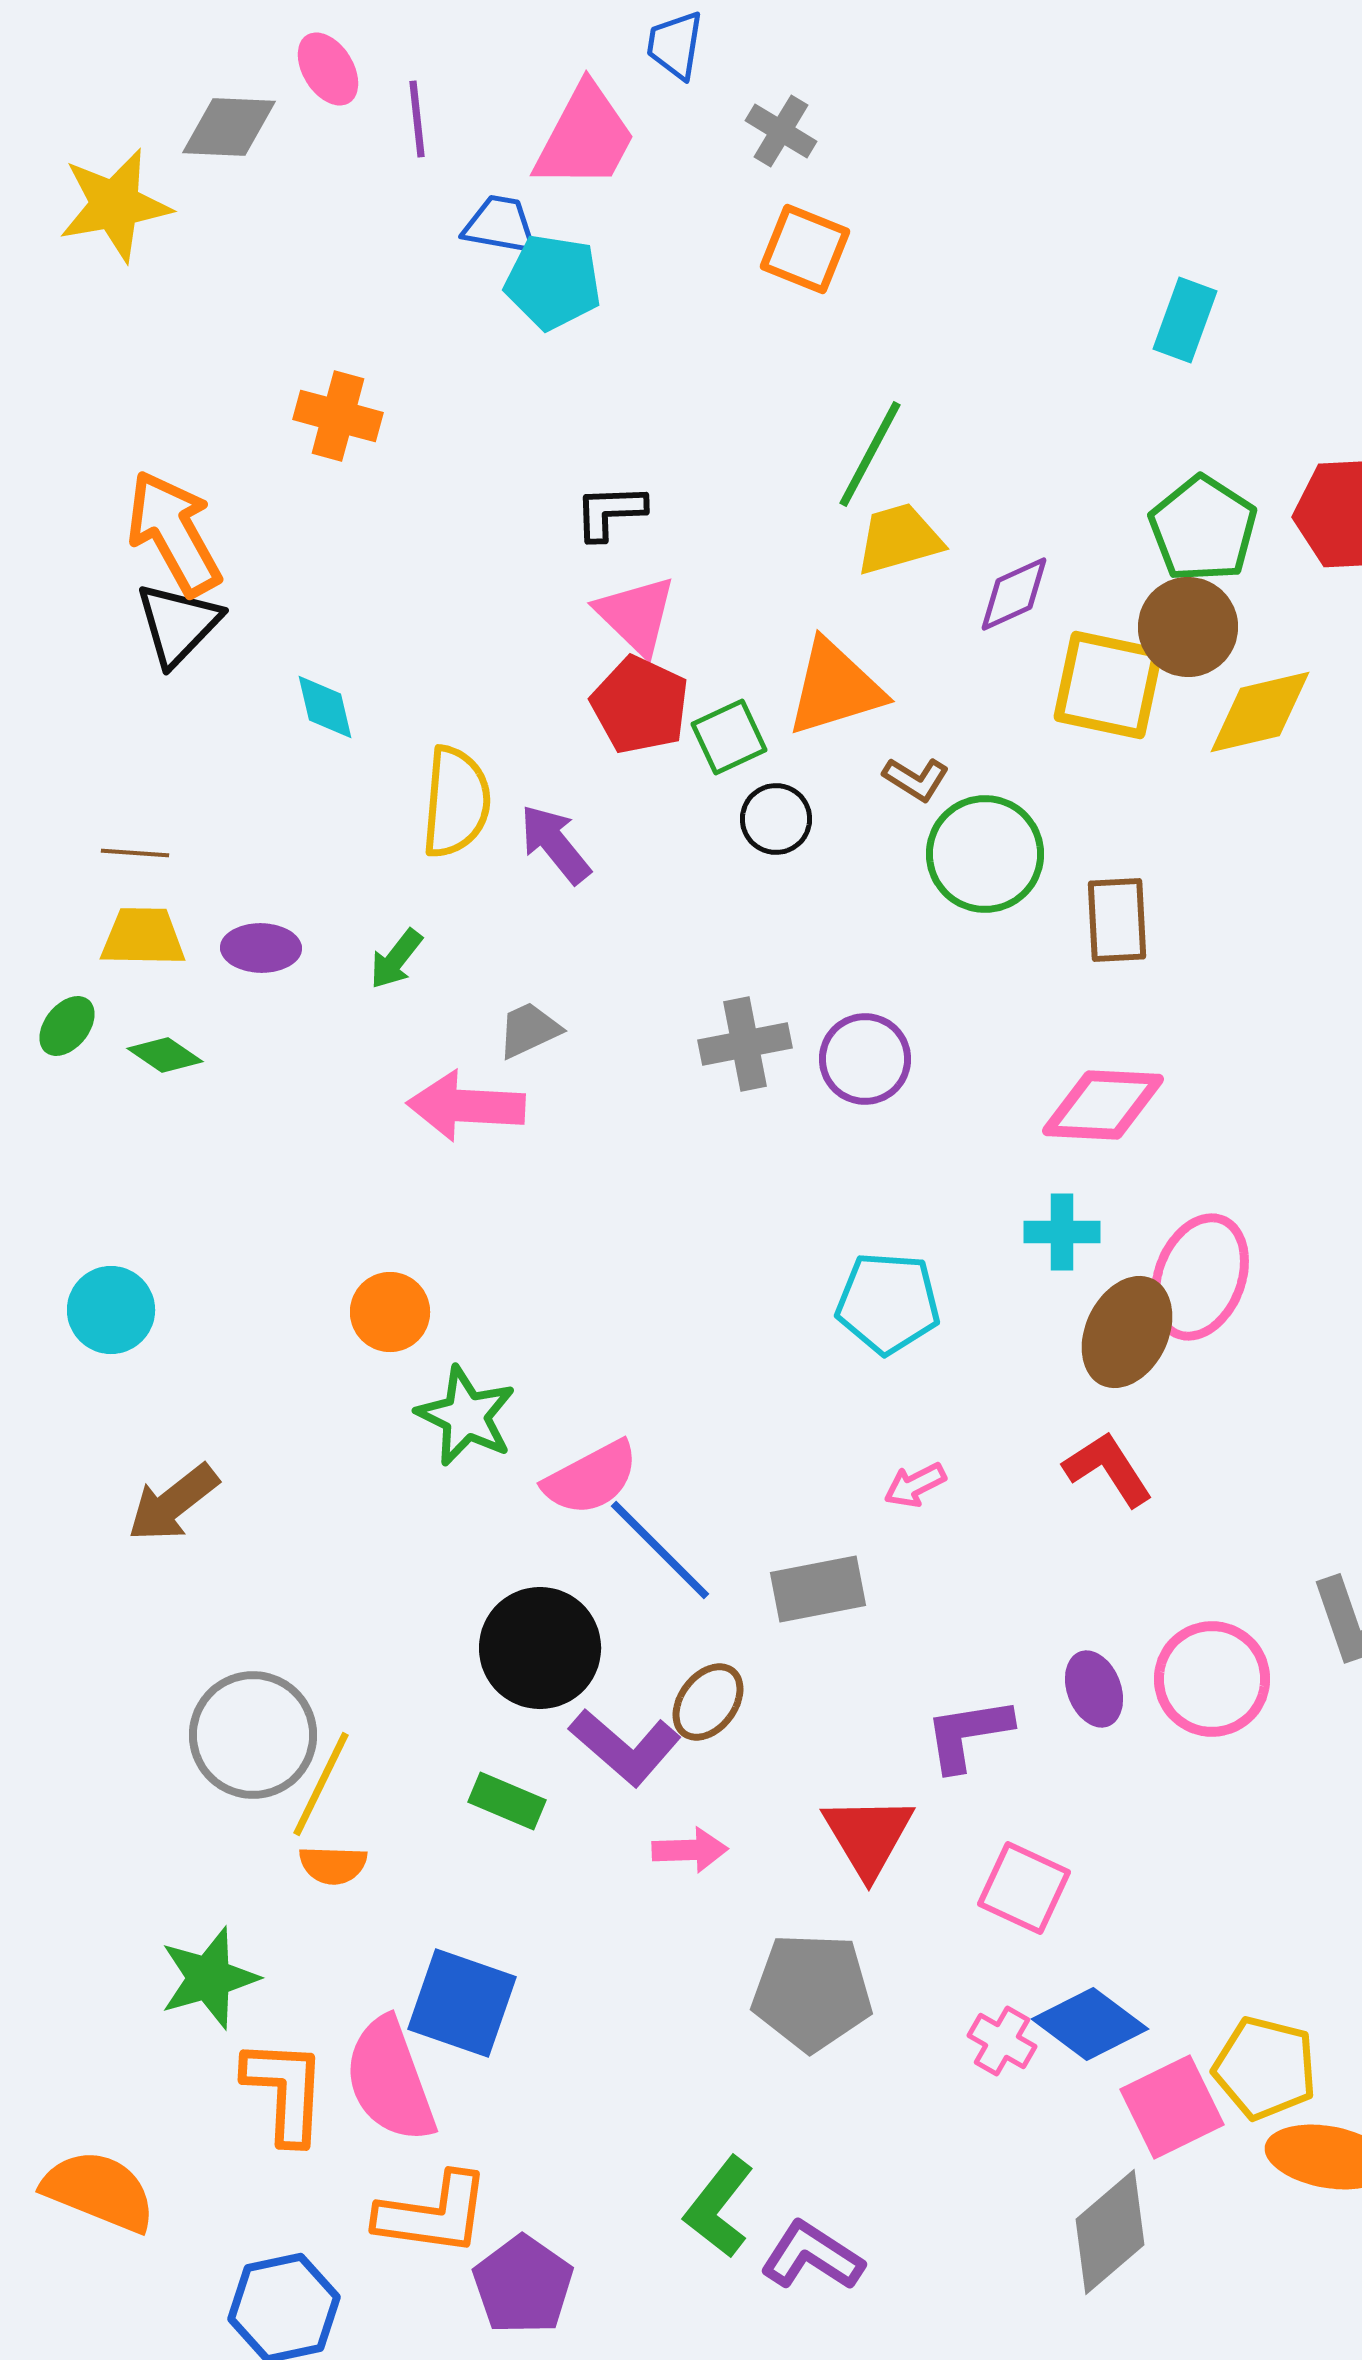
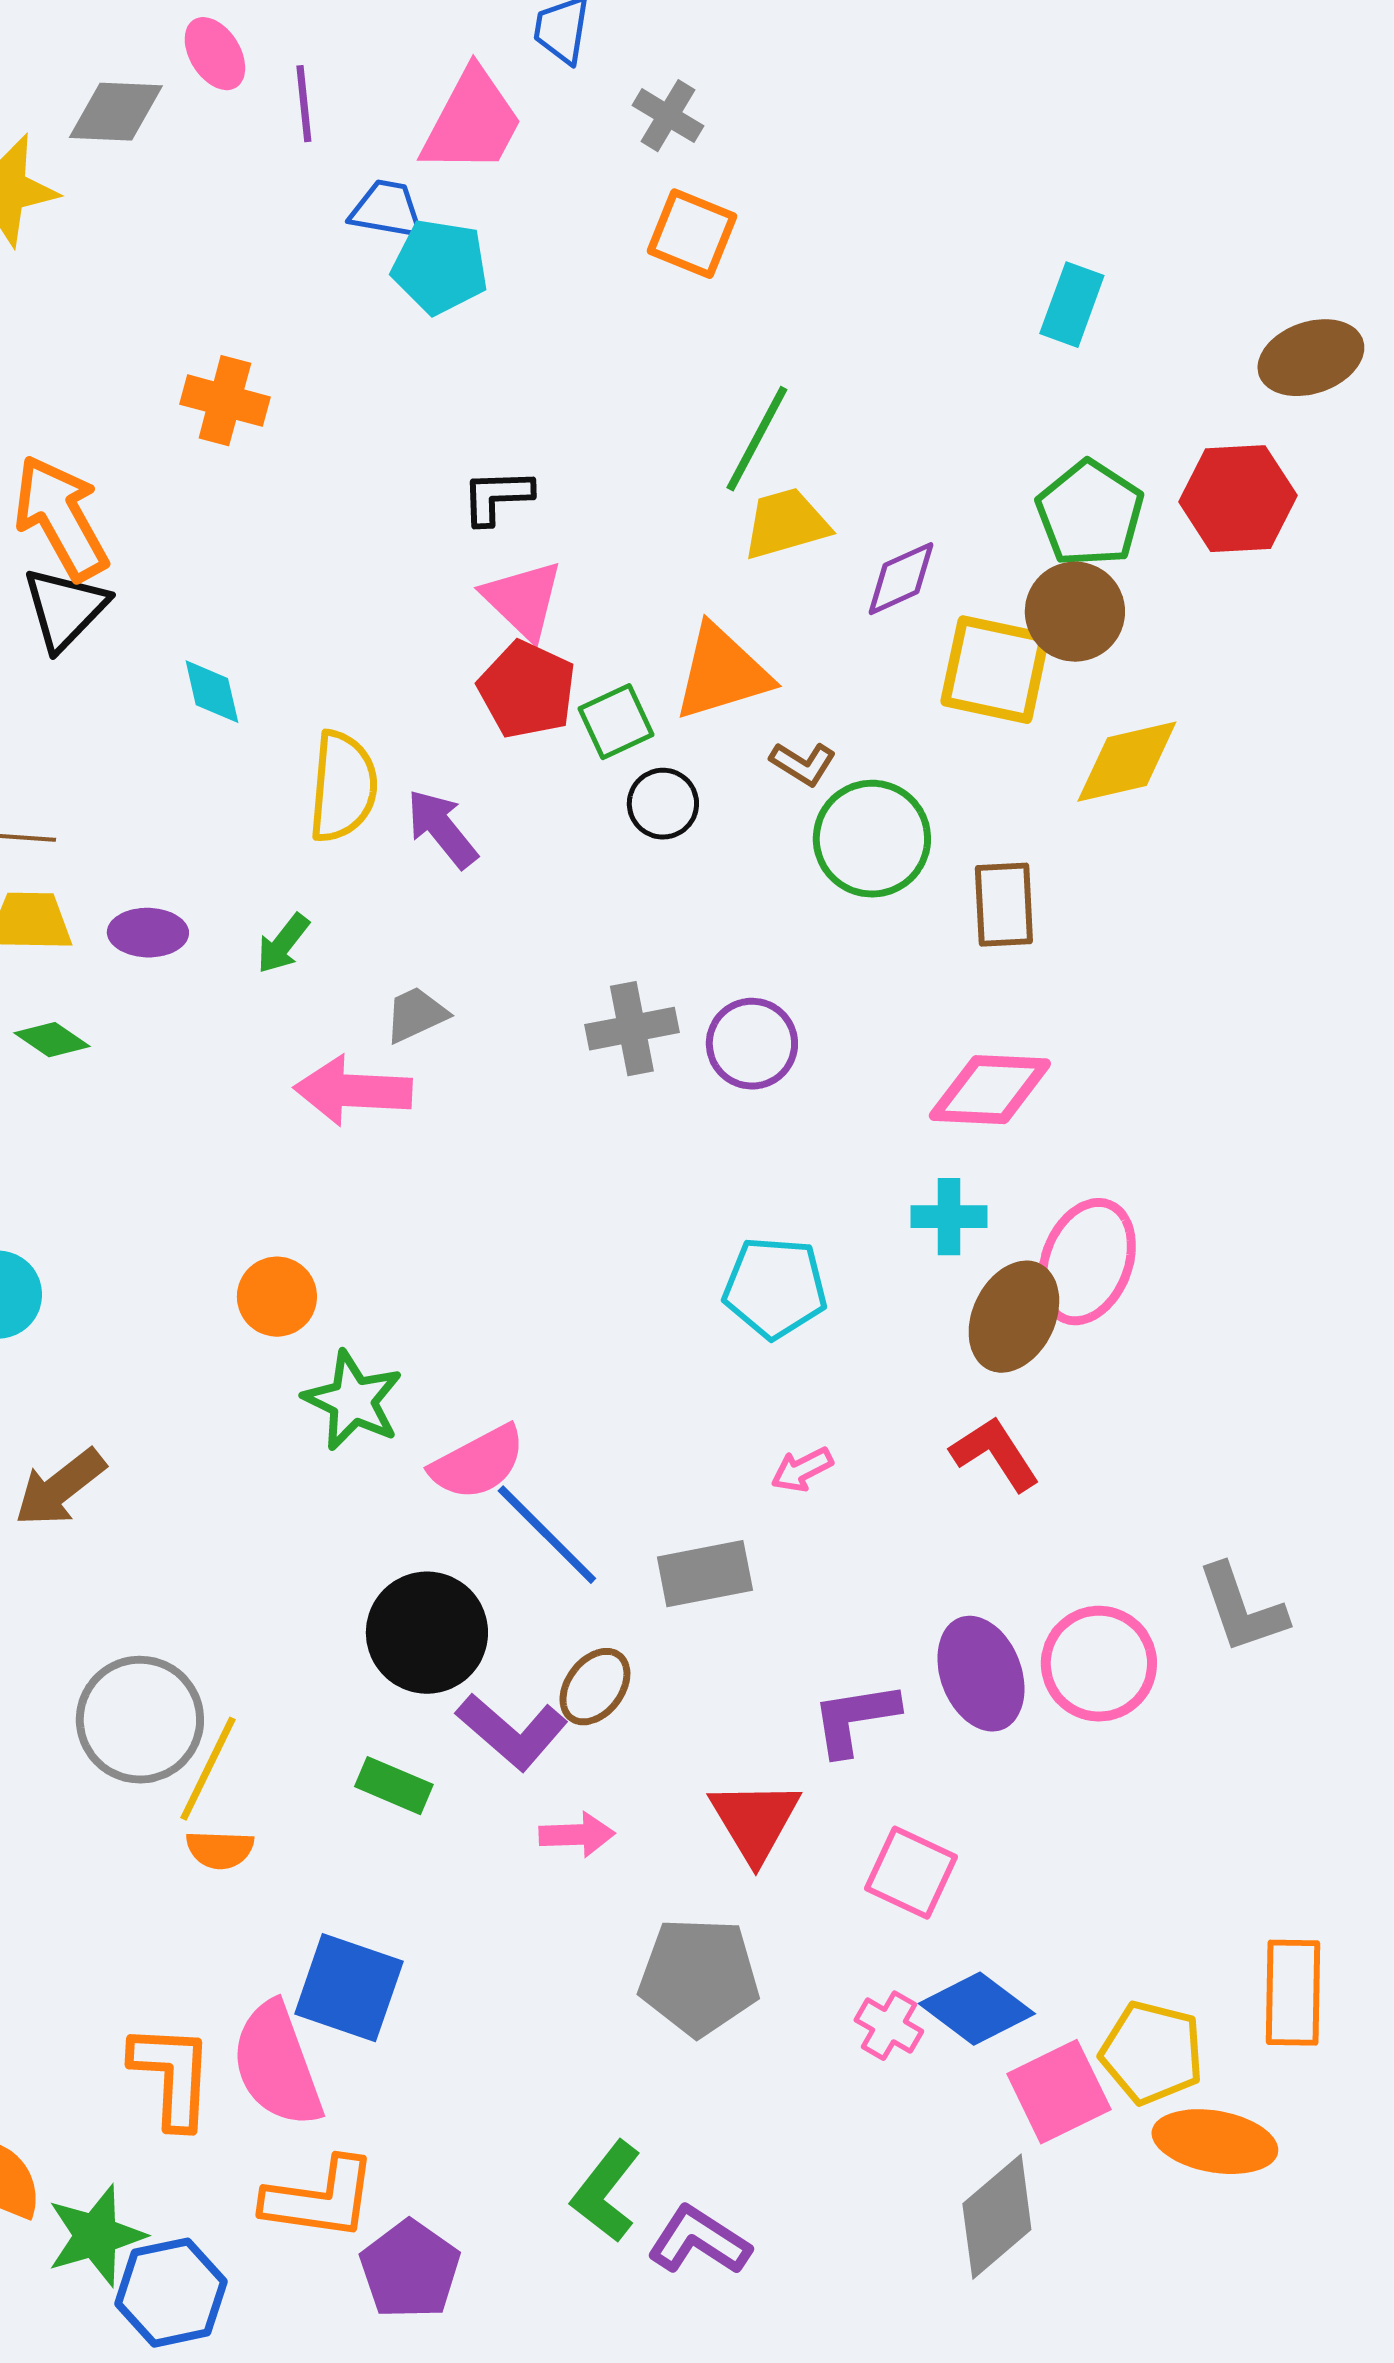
yellow diamond: (1260, 712) -> (1127, 762), moved
purple ellipse: (1094, 1689) -> (981, 1674), size x1.5
green star: (209, 1978) -> (96, 2236), moved

